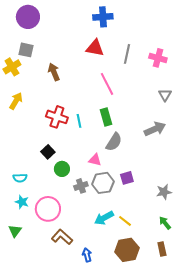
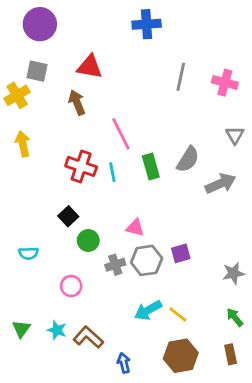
red triangle: (95, 48) -> (90, 67), moved
pink line: (107, 84) -> (121, 134), moved
yellow arrow: (16, 101) -> (23, 144), turned -42
gray semicircle: (114, 142) -> (188, 159), moved
cyan star: (22, 202) -> (57, 330), moved
pink circle: (48, 209) -> (71, 286), moved, size x0.6

